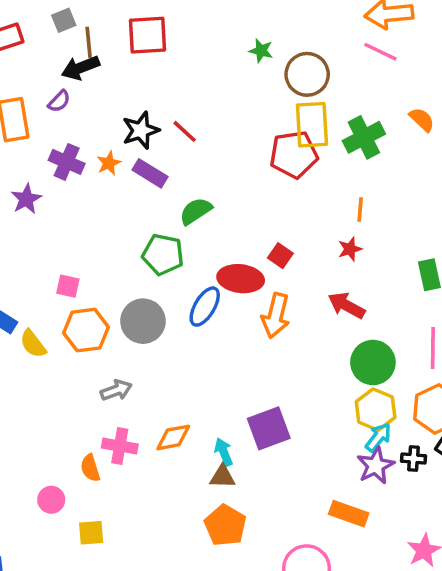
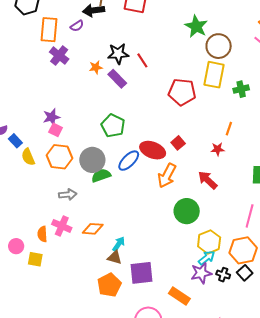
green star: (261, 51) -> (196, 26), size x1.6
green cross: (364, 137) -> (241, 89), size x0.7
red pentagon: (294, 154) -> (182, 92), moved
purple cross: (67, 162) -> (59, 56), moved
purple star: (26, 199) -> (52, 117), moved
green semicircle: (196, 211) -> (101, 175), moved
green circle: (373, 362) -> (187, 211), moved
purple square: (269, 428) -> (141, 273), moved
cyan arrow: (224, 452) -> (119, 244), turned 42
yellow square: (91, 533) -> (35, 259), moved

